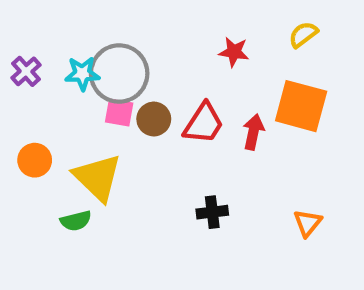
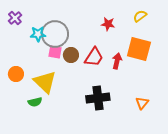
purple cross: (26, 71) -> (15, 18), moved
black cross: (212, 212) -> (98, 98), size x1.6

